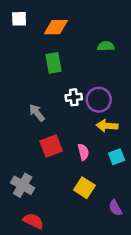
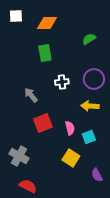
green semicircle: (106, 46) -> (89, 39), turned -32
purple circle: (99, 100) -> (94, 79), moved
cyan square: (117, 157) -> (89, 137), moved

